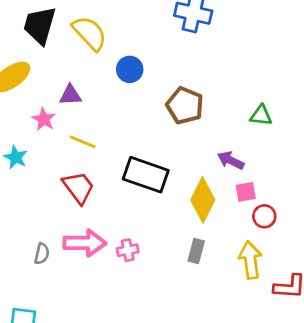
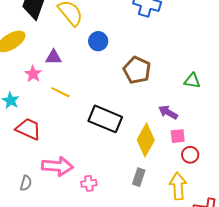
red trapezoid: (78, 187) -> (28, 129), moved, turned -32
pink cross: (128, 250) -> (89, 183), moved
gray semicircle: (42, 254) -> (26, 183), moved

